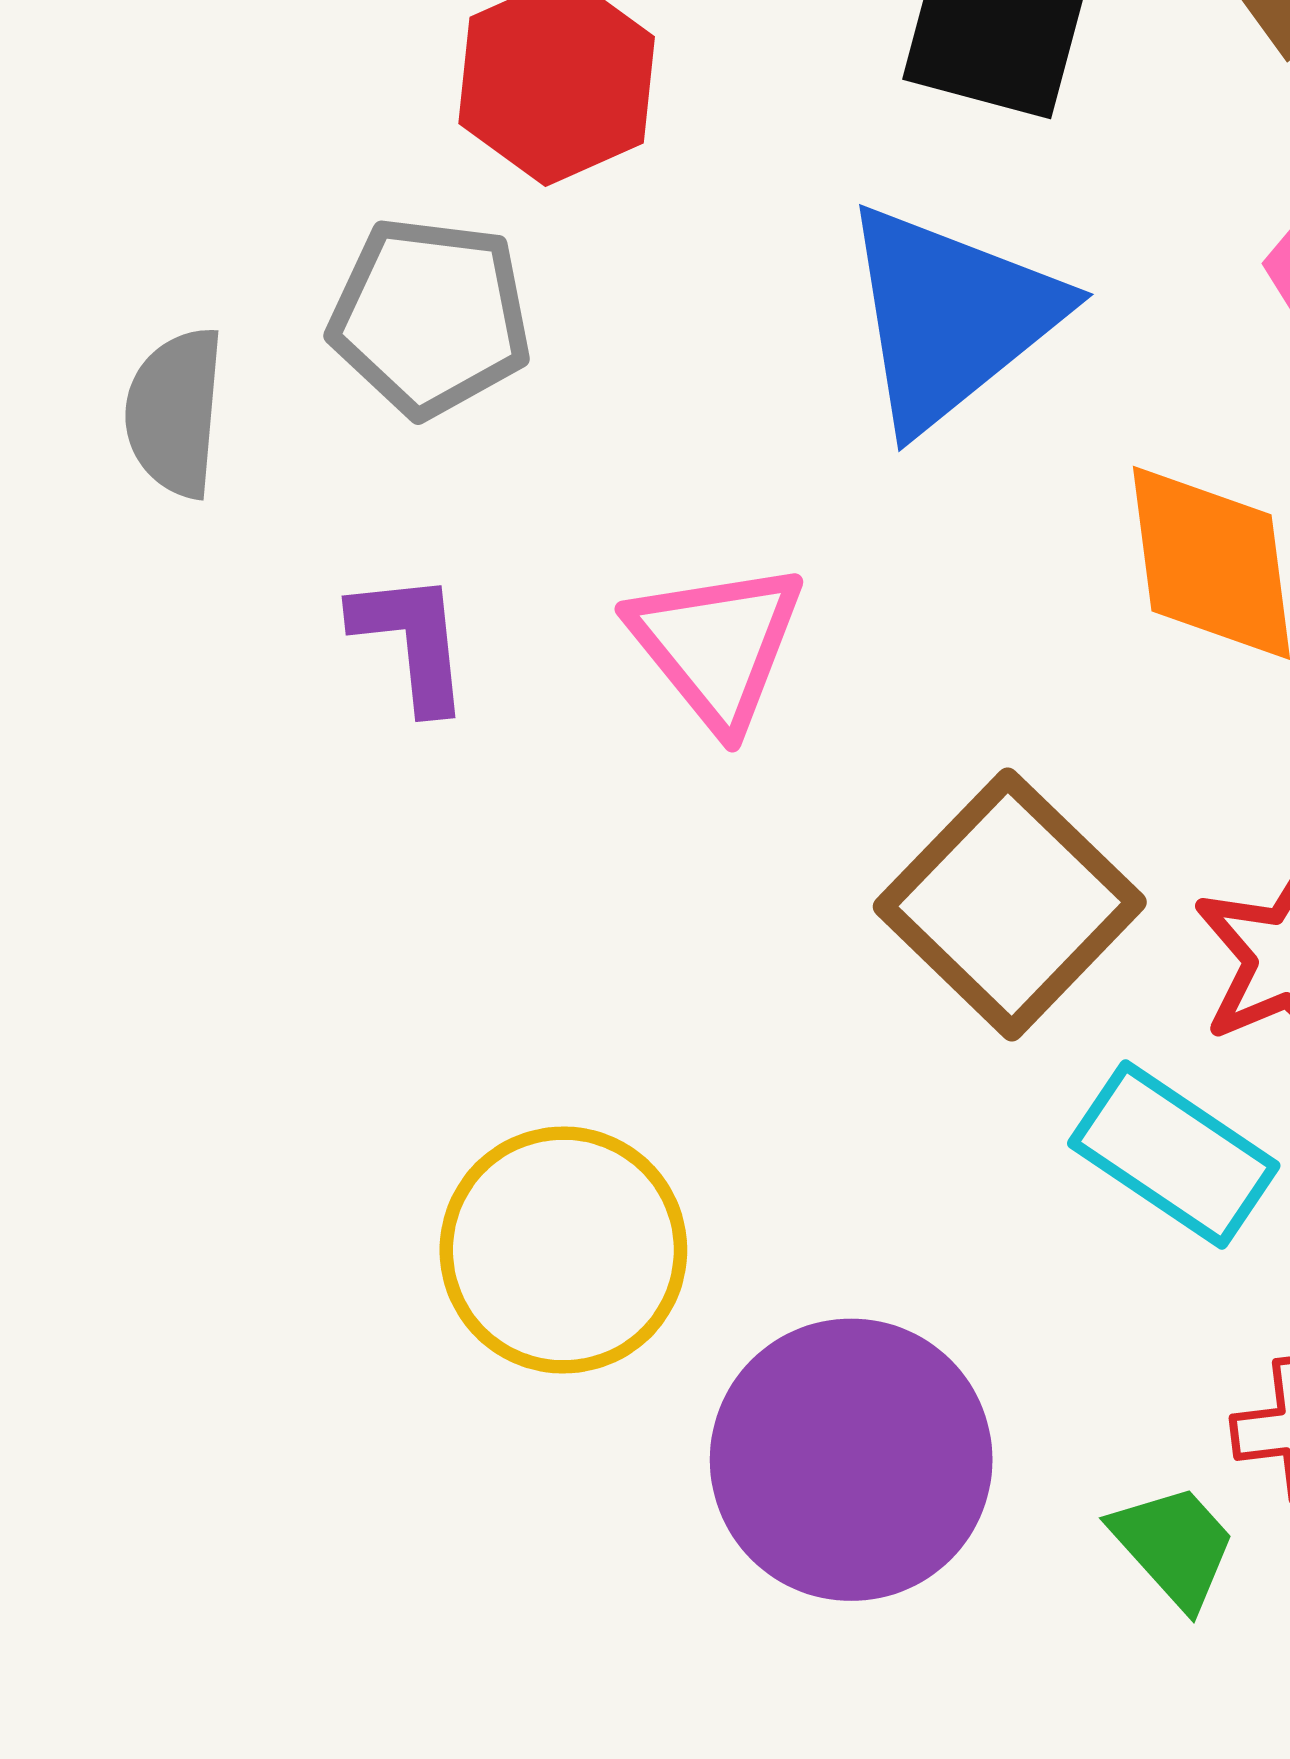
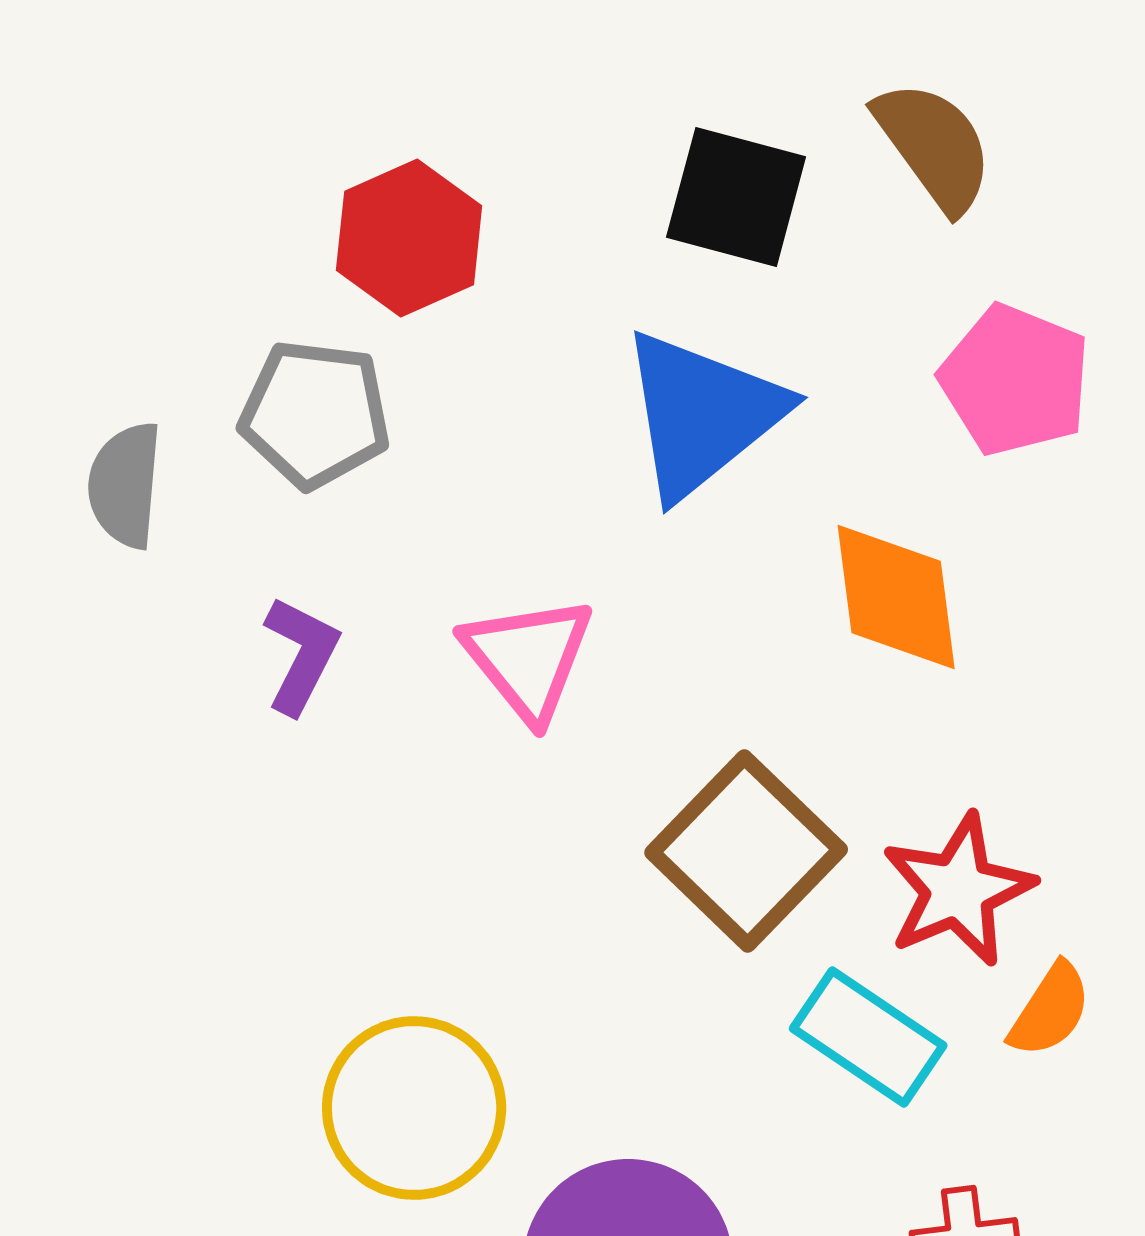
purple L-shape: (411, 641) -> (301, 655), turned 33

